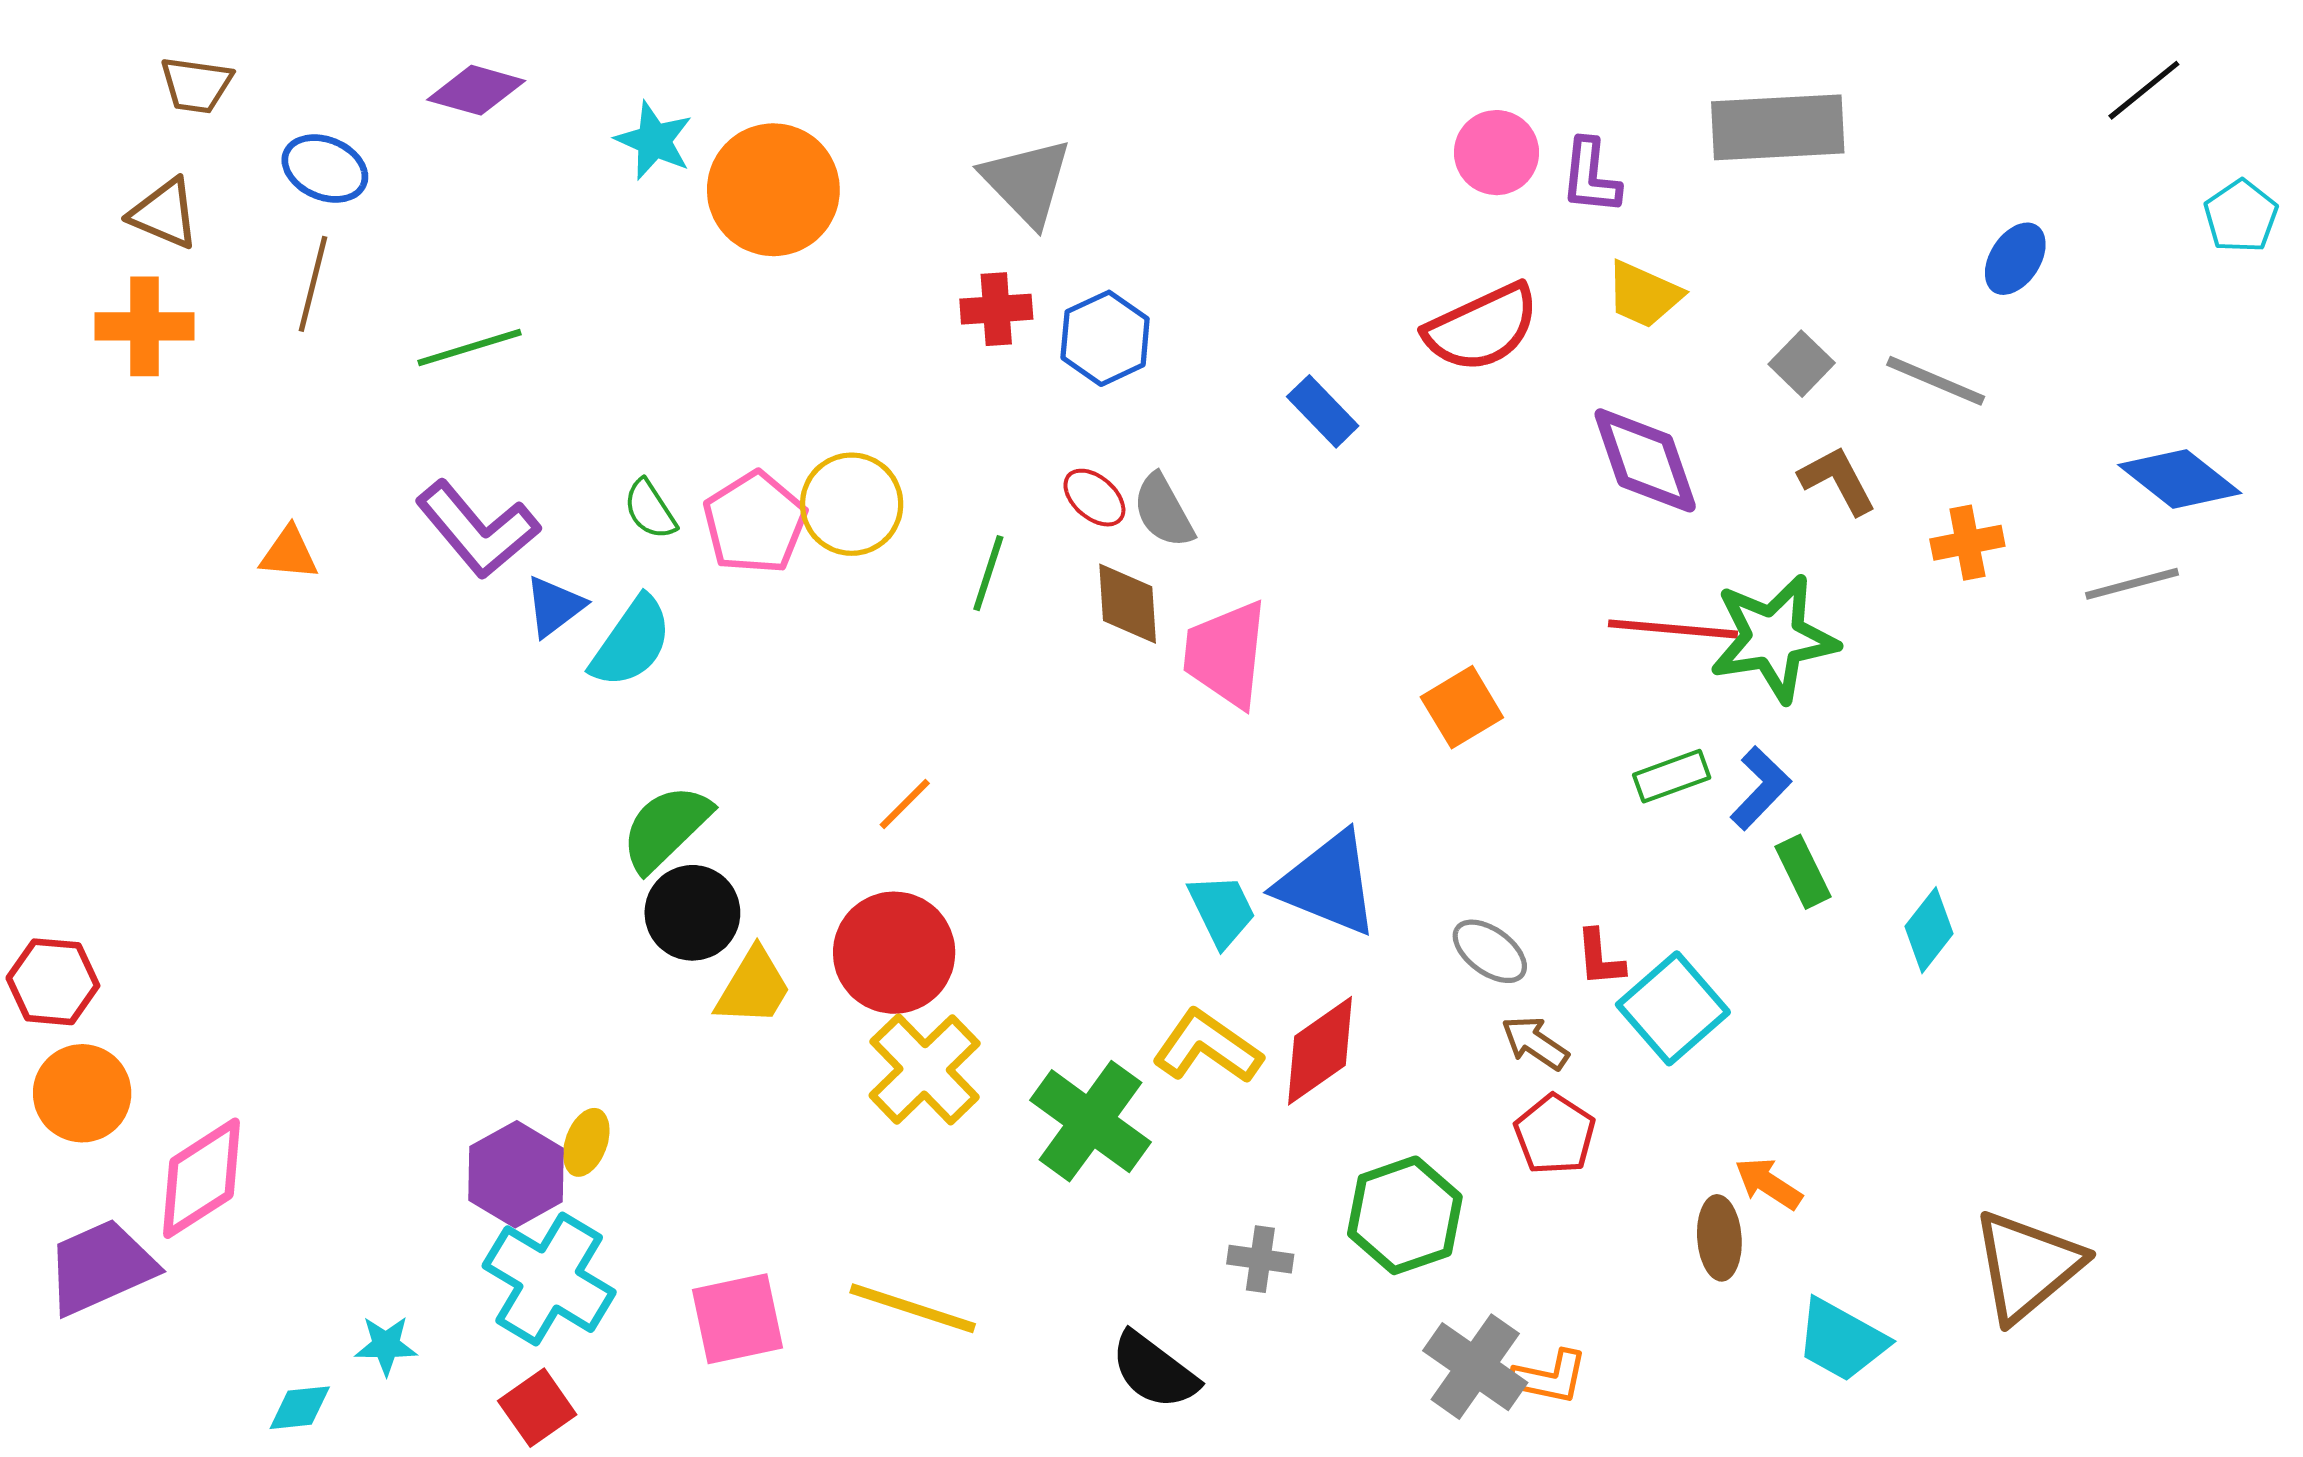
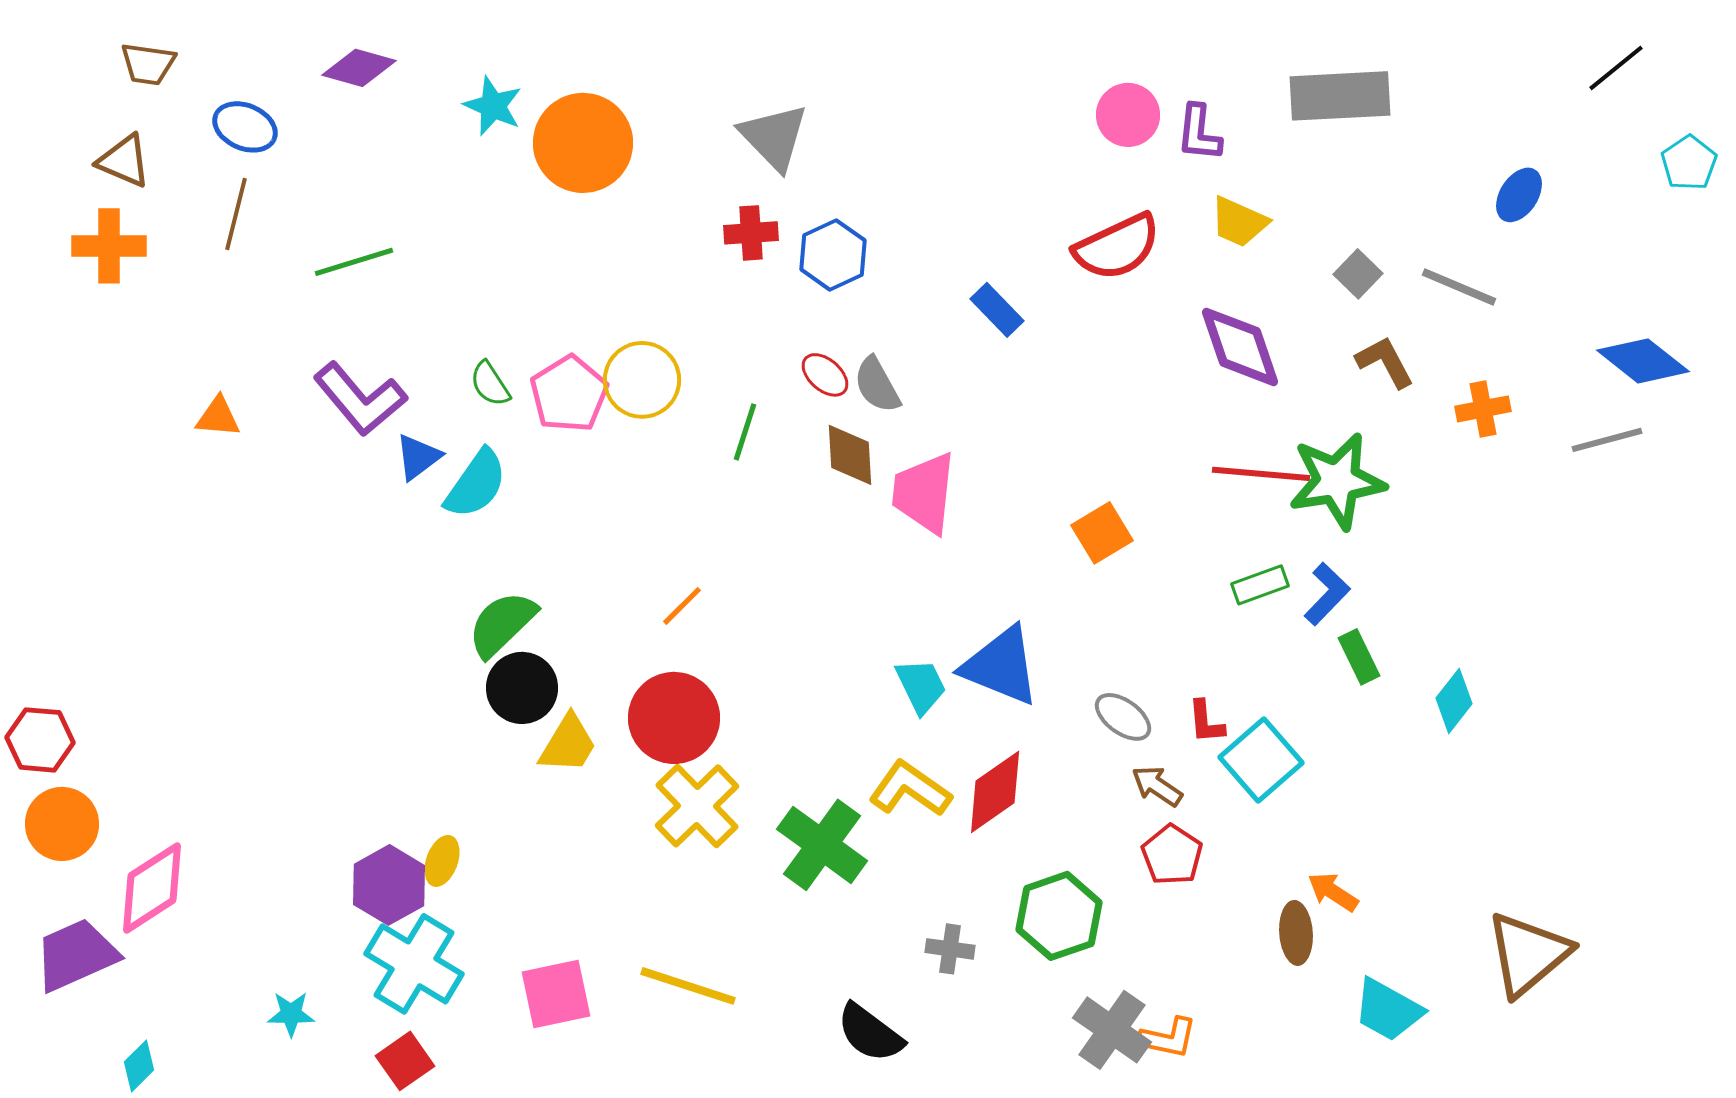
cyan diamond: (300, 1408) -> (139, 1066), moved, turned -39

